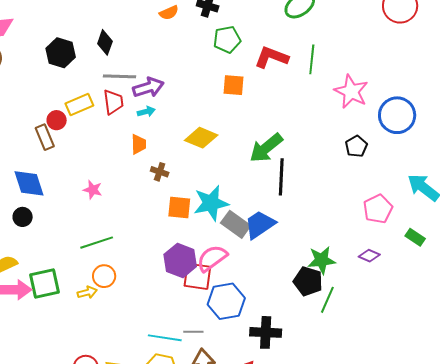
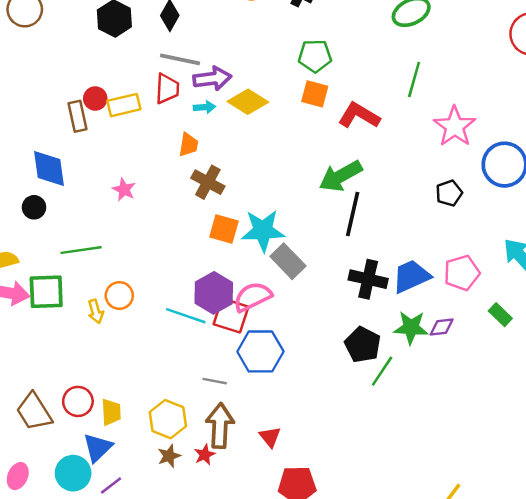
green pentagon: (227, 39) -> (315, 56), moved
red L-shape: (272, 57) -> (359, 115), moved
yellow rectangle: (79, 104) -> (124, 105), moved
yellow diamond: (201, 138) -> (248, 102), moved
brown cross: (160, 172) -> (208, 182), size x1.5
blue trapezoid: (260, 225) -> (411, 276), moved
green line: (97, 243) -> (81, 250), moved
purple diamond: (369, 256) -> (442, 327), turned -40
green star: (321, 260) -> (411, 328), moved
yellow arrow: (87, 292) -> (96, 311), turned 78
black cross: (266, 332) -> (368, 279), moved
cyan line: (165, 338) -> (186, 316), moved

